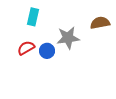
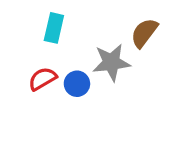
brown semicircle: (100, 23) -> (144, 33), moved, turned -42

